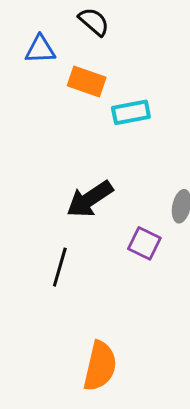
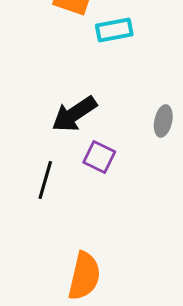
purple square: (144, 243) -> (99, 157), moved

